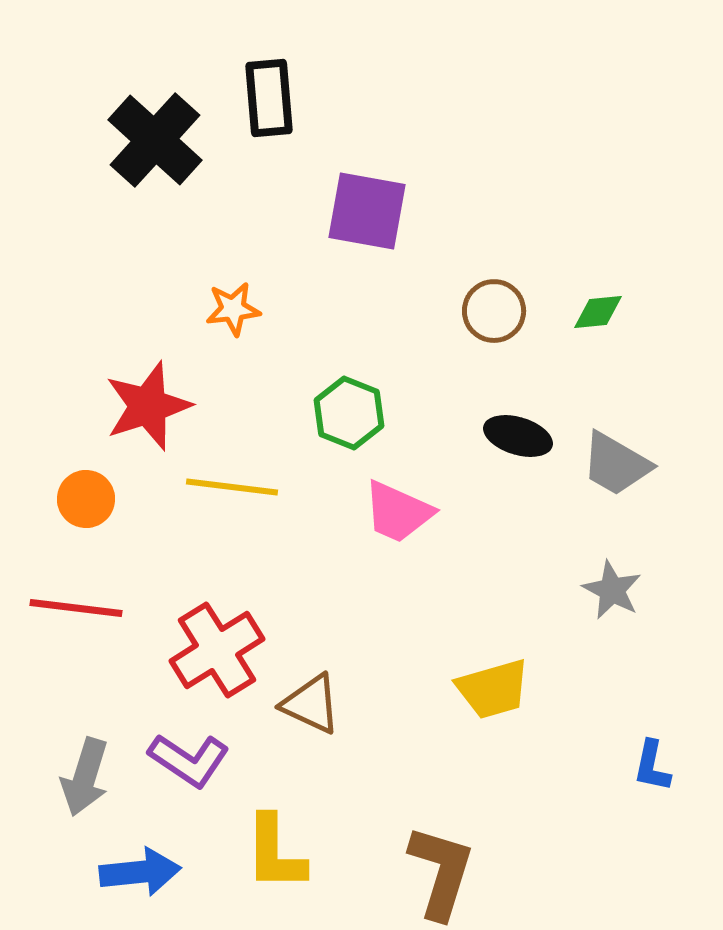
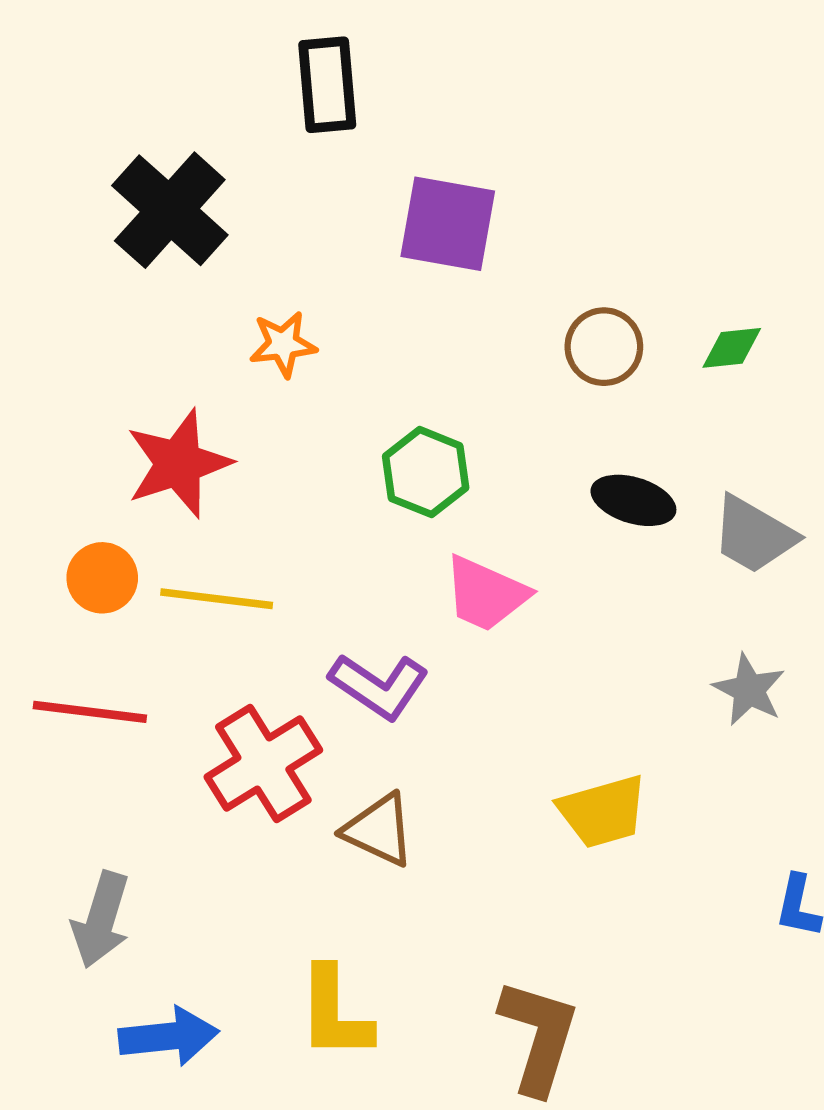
black cross: (155, 140) -> (170, 210), moved
yellow line: (232, 487) -> (217, 599), moved
purple L-shape: (189, 760) -> (379, 686), moved

